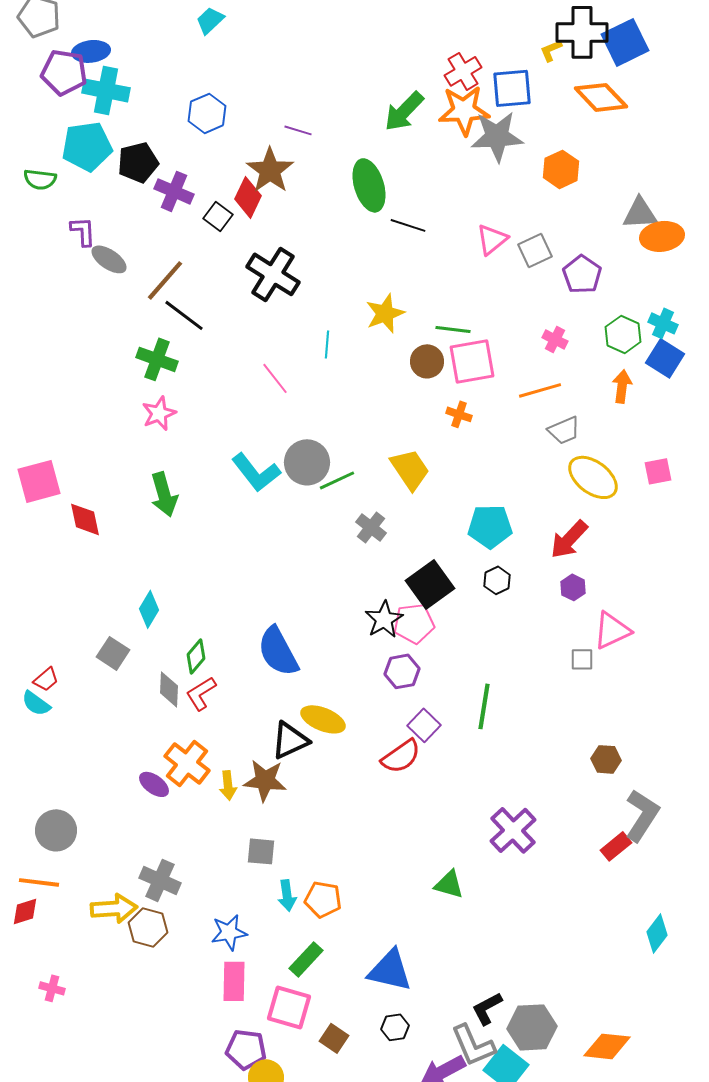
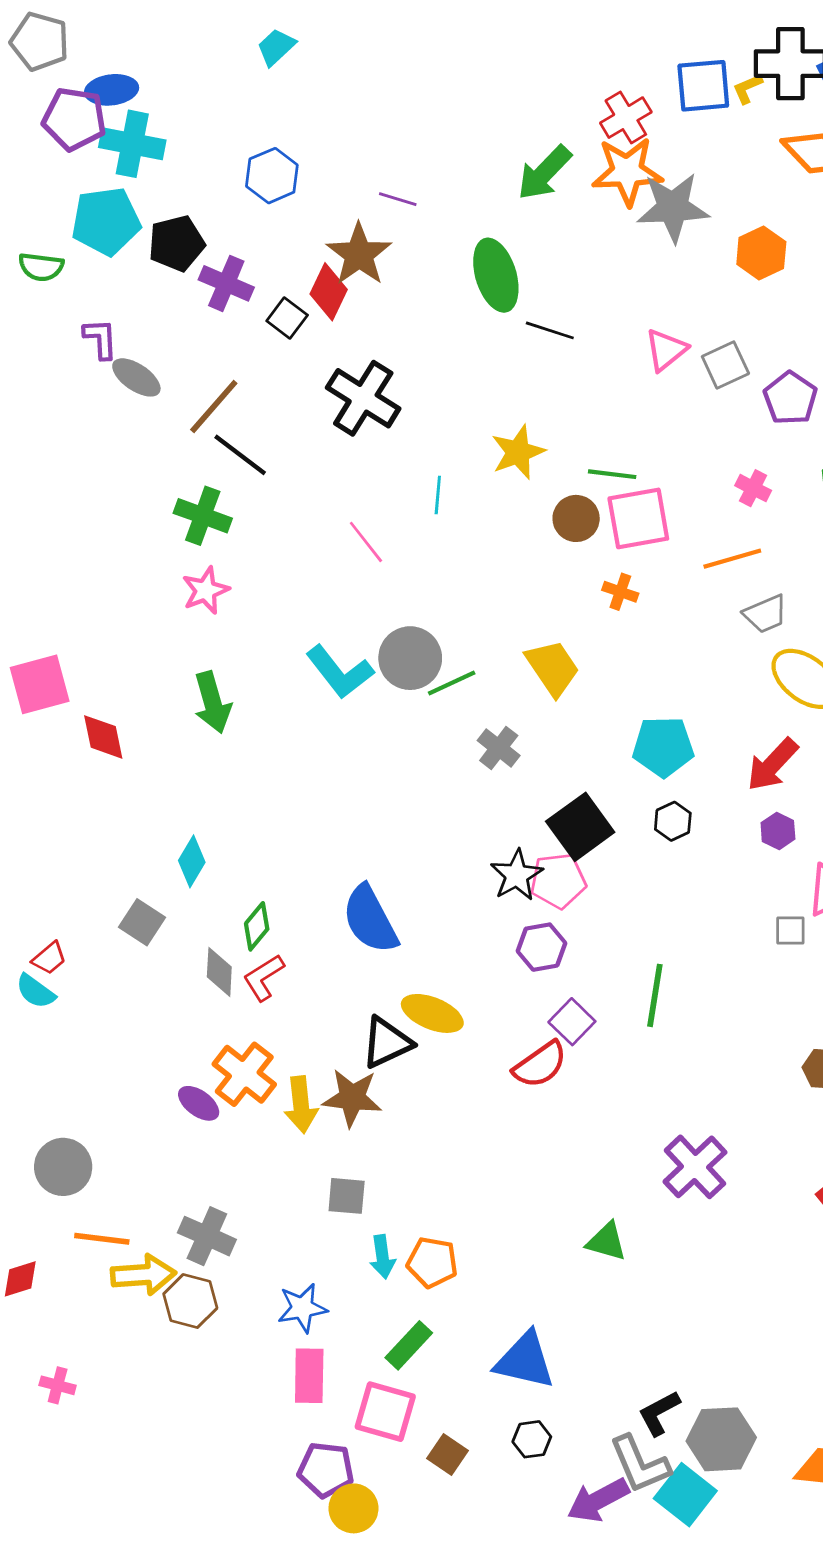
blue square: (512, 88) -> (703, 86), moved
yellow arrow: (228, 785) -> (301, 1105), size x1.4
orange line: (39, 882) -> (102, 1239), moved

